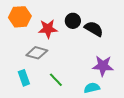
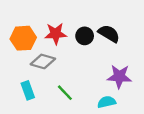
orange hexagon: (20, 17) -> (23, 38), moved
black circle: (73, 21) -> (85, 36), moved

